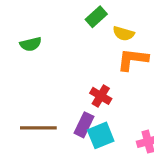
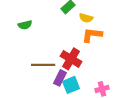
red cross: (101, 96) -> (71, 59), size x1.5
brown line: (38, 128) -> (43, 65), moved

